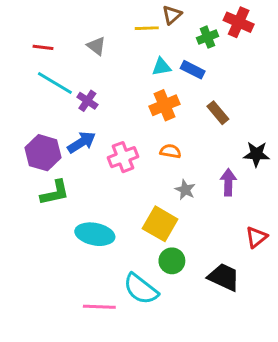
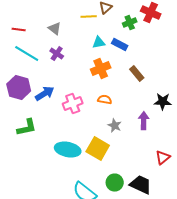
purple cross: (87, 101) -> (57, 54), moved
purple hexagon: (43, 153) -> (19, 88), moved
cyan ellipse: (95, 234) -> (68, 150), moved
green circle: (172, 261) -> (115, 182), moved

